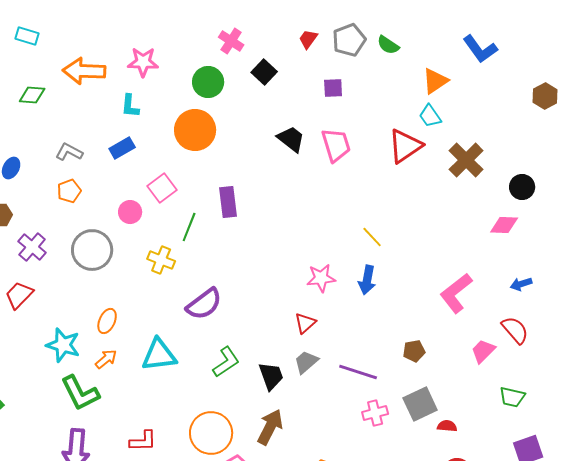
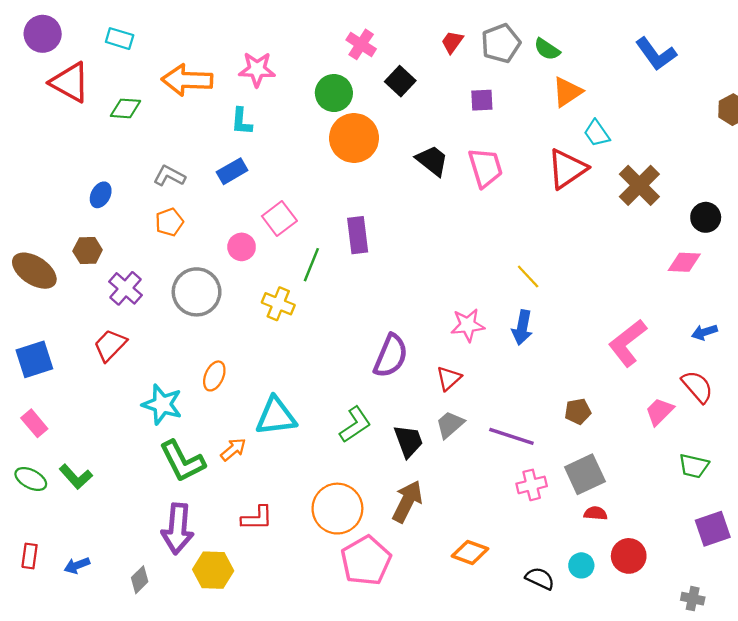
orange triangle: (435, 81) -> (567, 92), moved
orange circle: (195, 130) -> (354, 138), moved
purple semicircle: (204, 304) -> (391, 356), moved, turned -30
orange arrow: (106, 359) -> (233, 449), moved
red semicircle: (447, 426) -> (596, 513), moved

